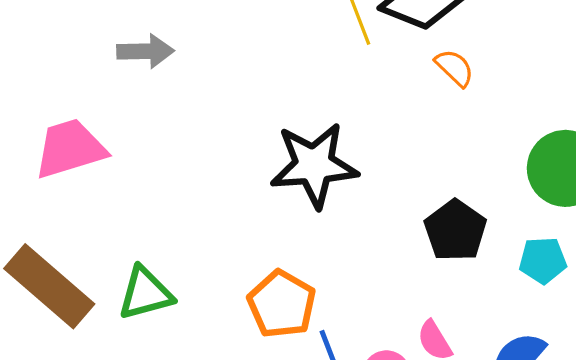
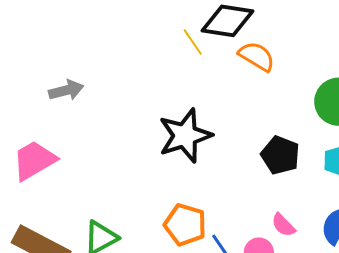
orange semicircle: (455, 68) -> (257, 56), size x1.4

